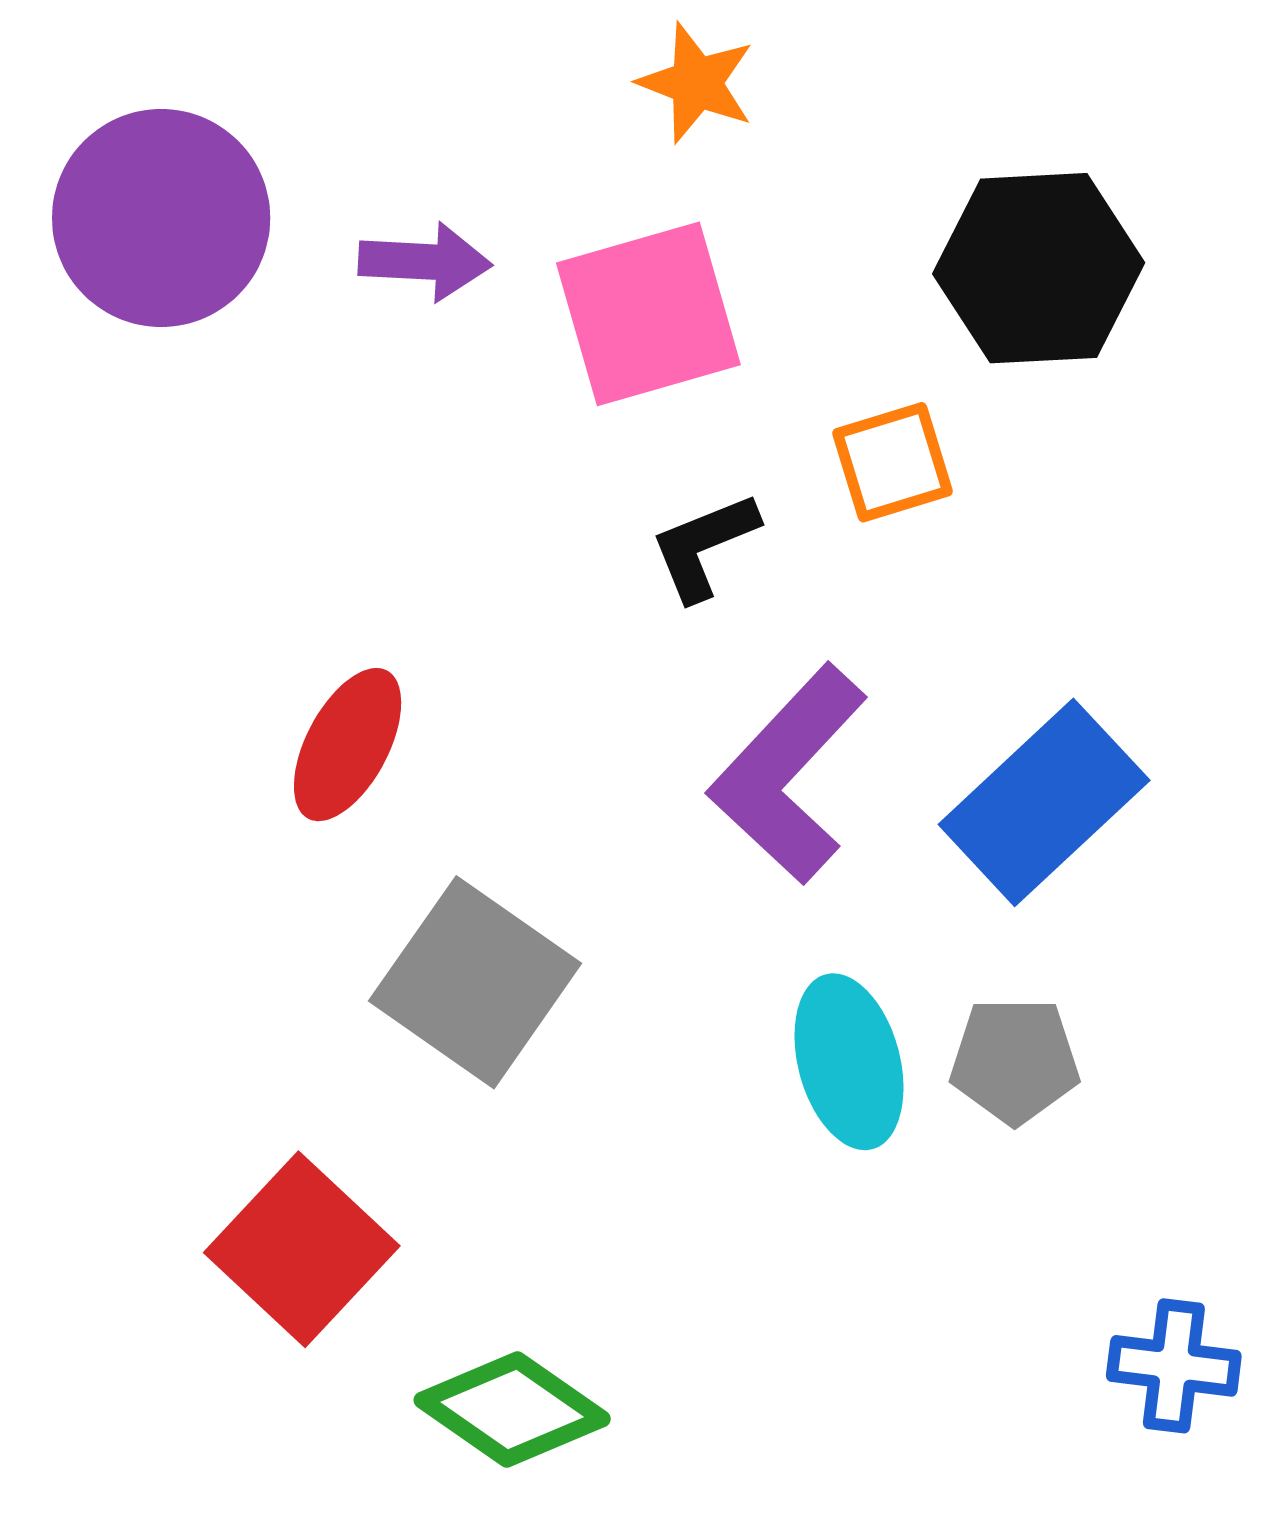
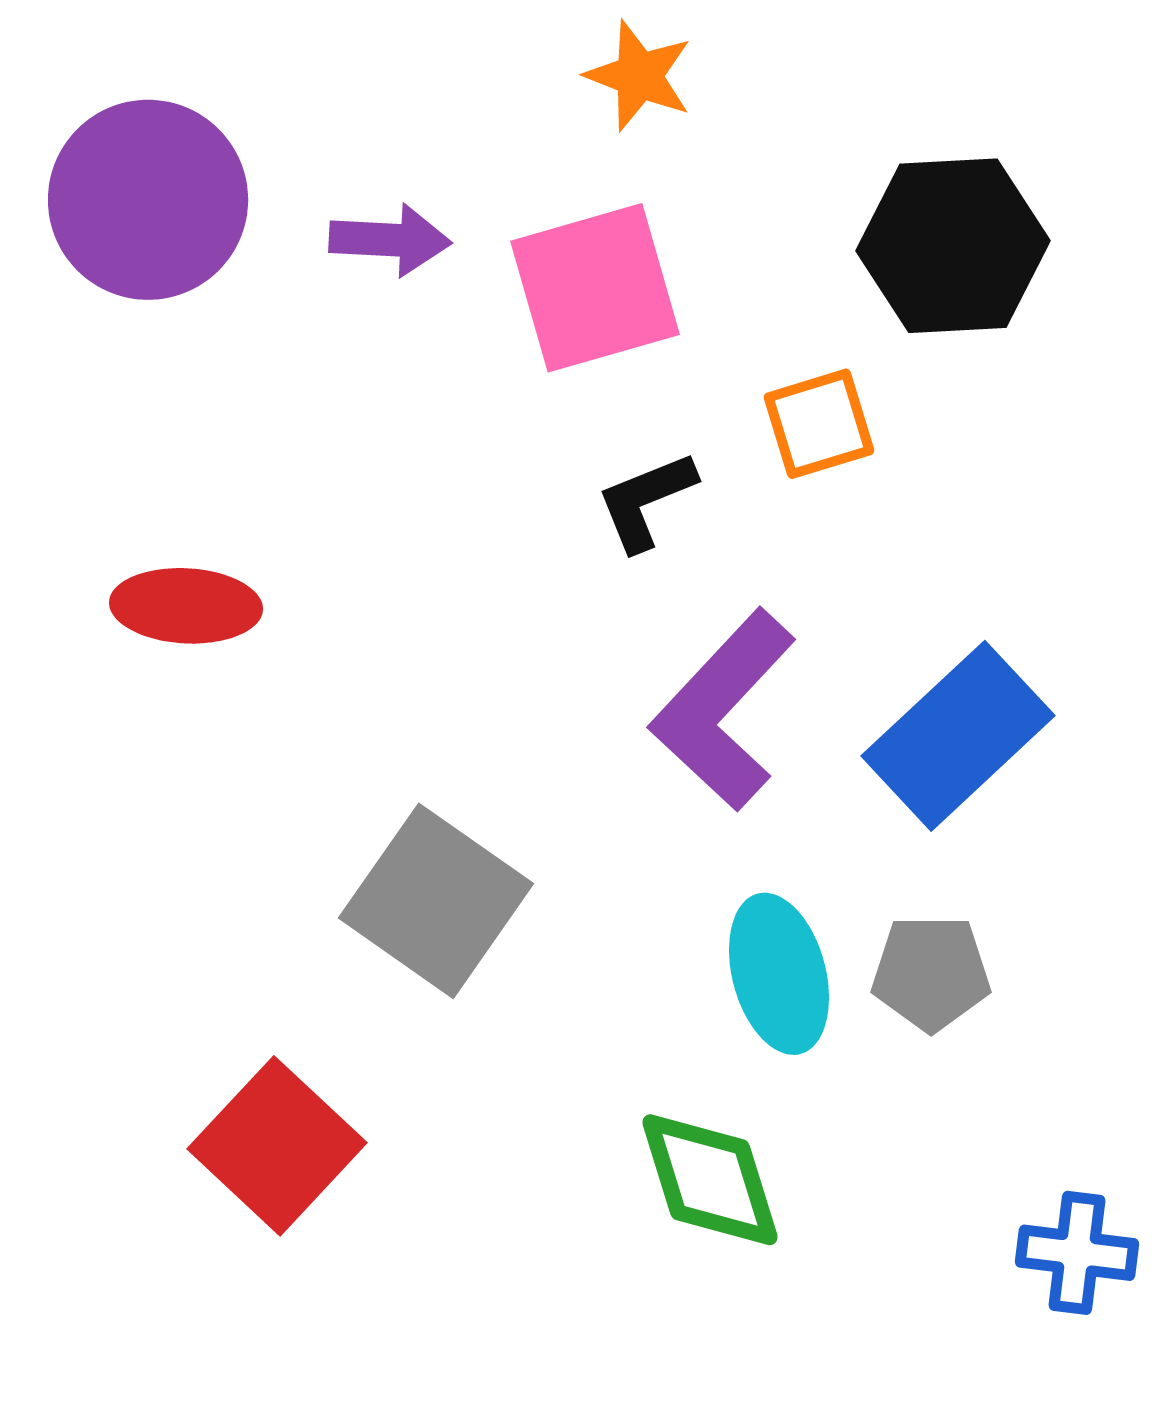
red ellipse: (348, 745) -> (186, 606), moved, turned 65
green diamond: (512, 1409) -> (710, 1180), moved, turned 38

